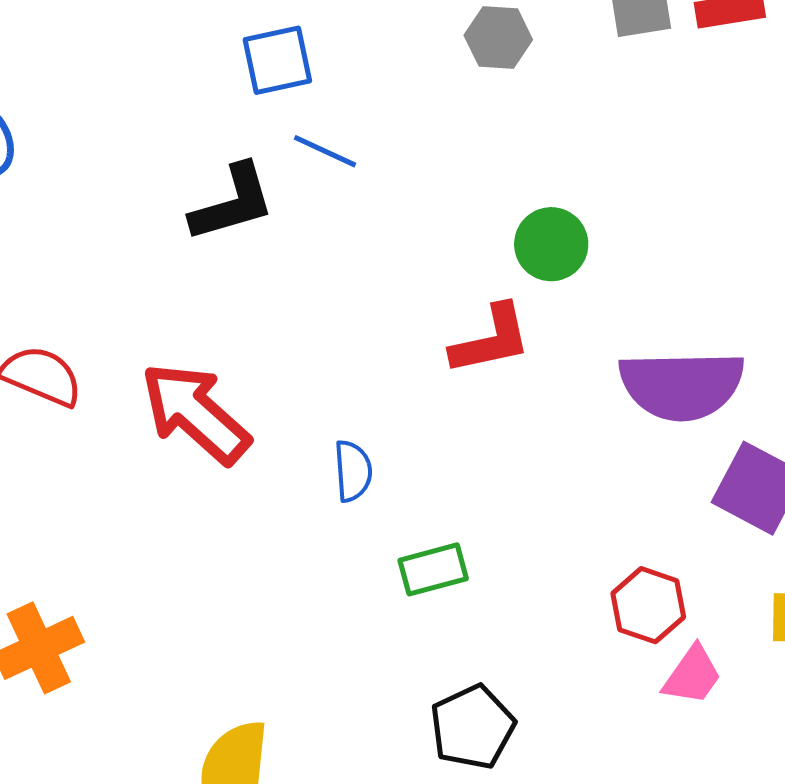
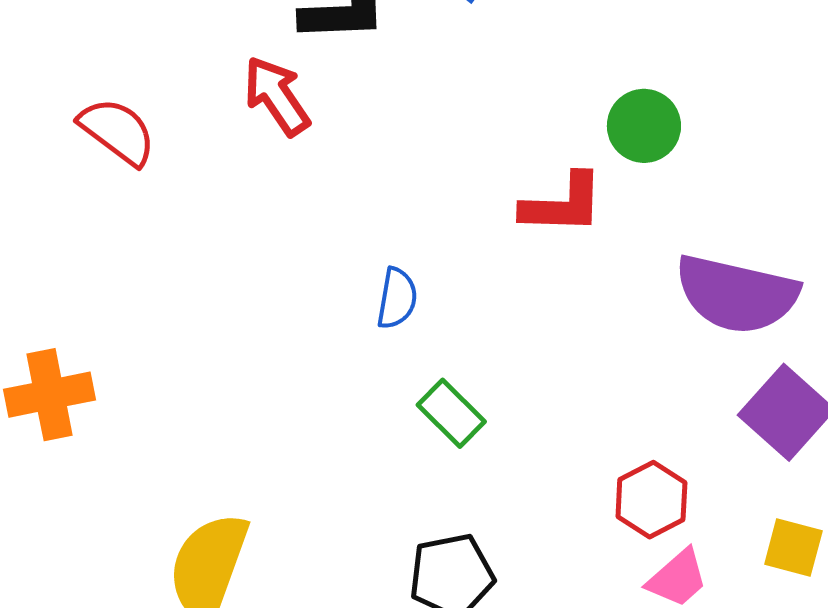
red arrow: (195, 413) -> (277, 96), moved, size x0.7
green rectangle: (433, 569) -> (451, 413), turned 46

